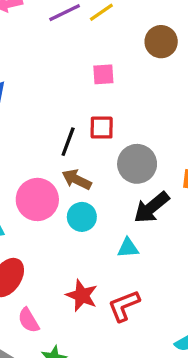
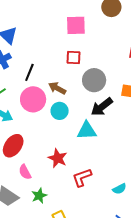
pink square: (103, 74) -> (76, 25), size x1.5
black line: (68, 142) -> (29, 72), moved
cyan triangle: (128, 248) -> (87, 131), size x1.5
red L-shape: (124, 306) -> (82, 177), moved

